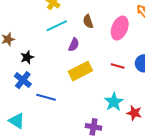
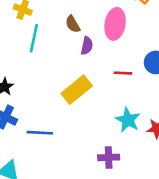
cyan line: (57, 26) -> (34, 38), turned -40
purple semicircle: (74, 45) -> (87, 46), moved

